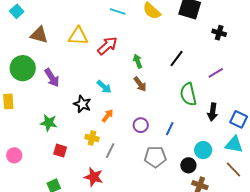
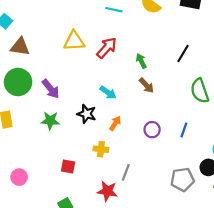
brown triangle: (39, 35) -> (20, 47), moved
green star: (49, 123) -> (50, 121), moved
gray line: (110, 151) -> (126, 172), moved
gray pentagon: (155, 157) -> (182, 179), moved

